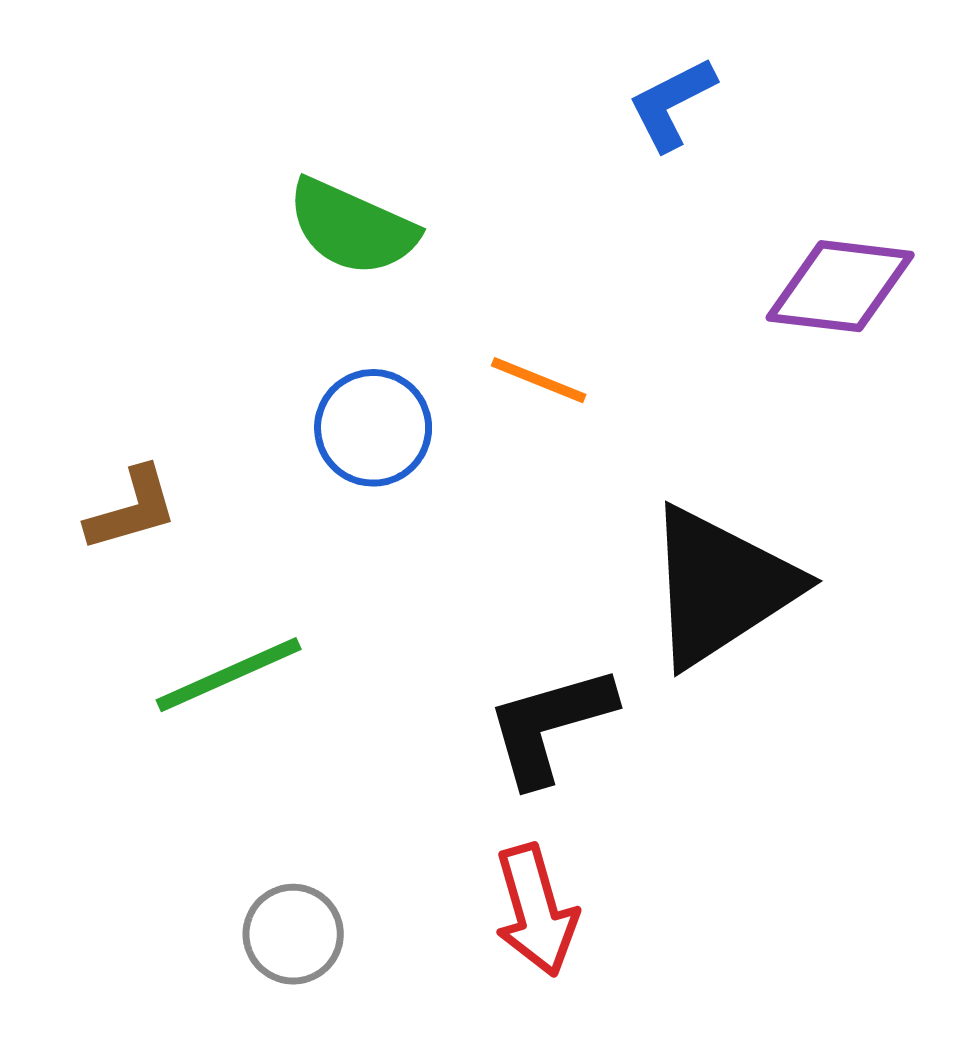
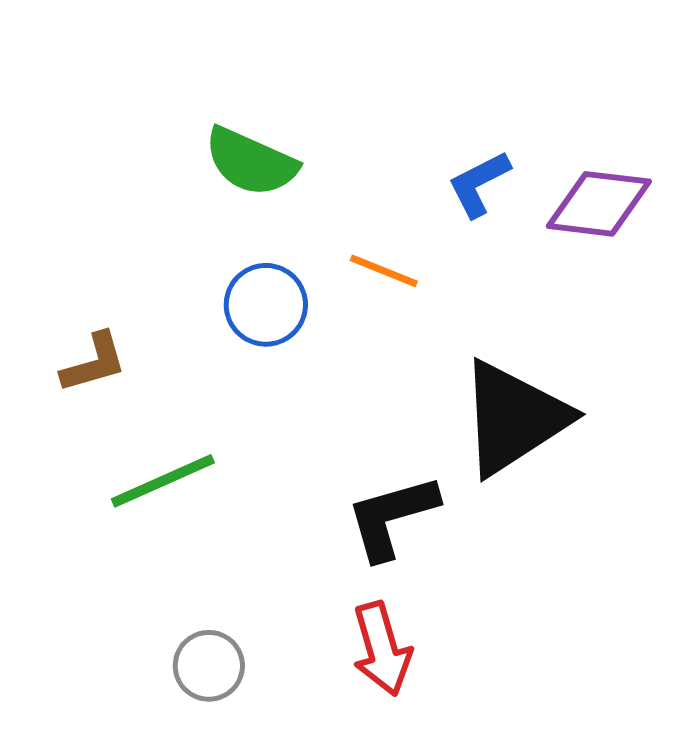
blue L-shape: (672, 104) -> (479, 184), moved

